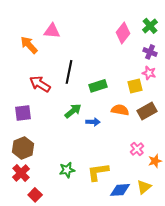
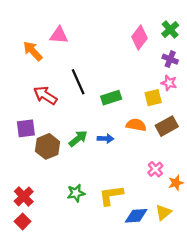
black line: (69, 72) -> (78, 82), turned -35
green arrow: (73, 111) -> (78, 139), moved
brown hexagon: (23, 148) -> (48, 146), moved
red square: (35, 195) -> (23, 221), moved

